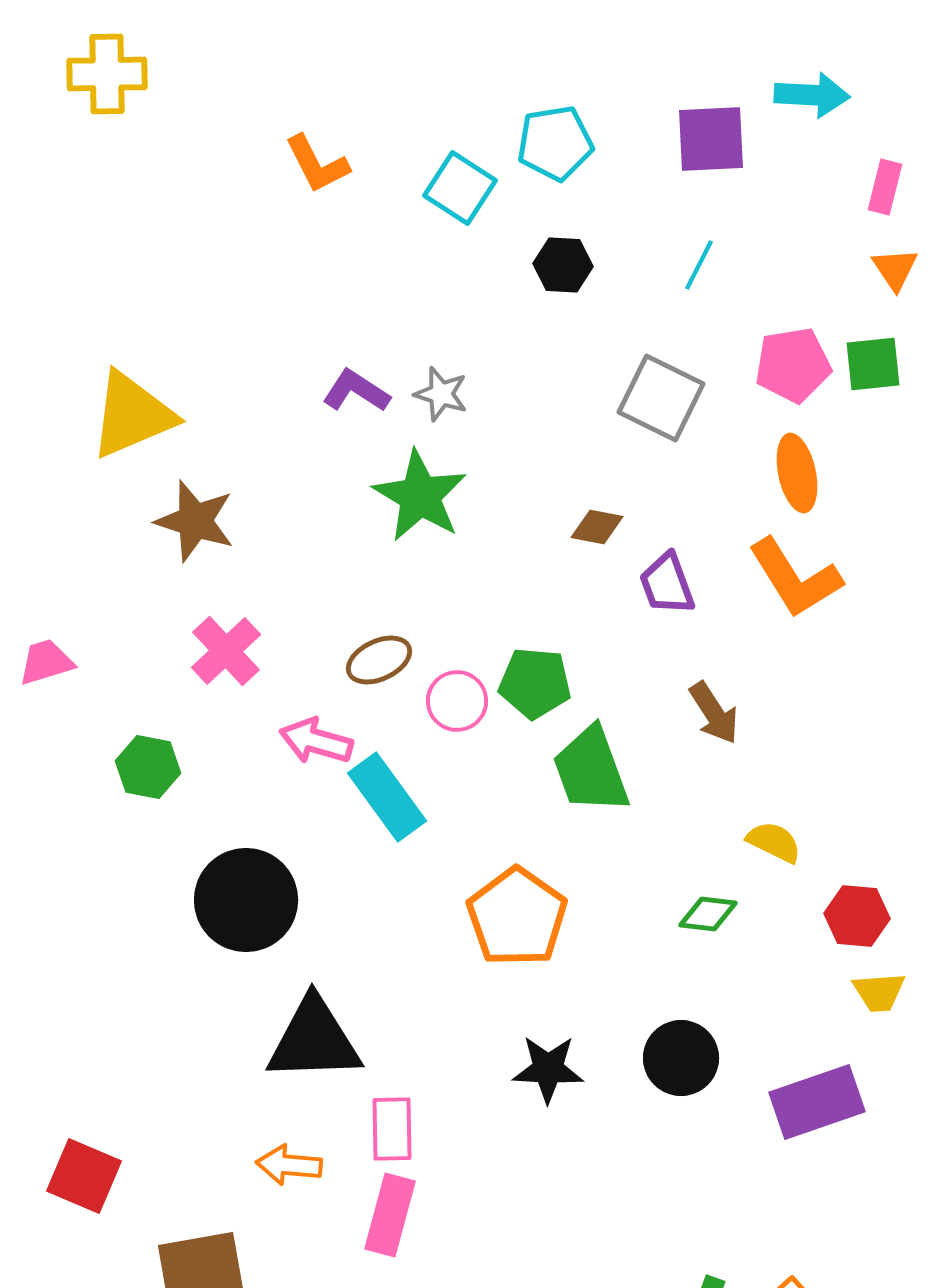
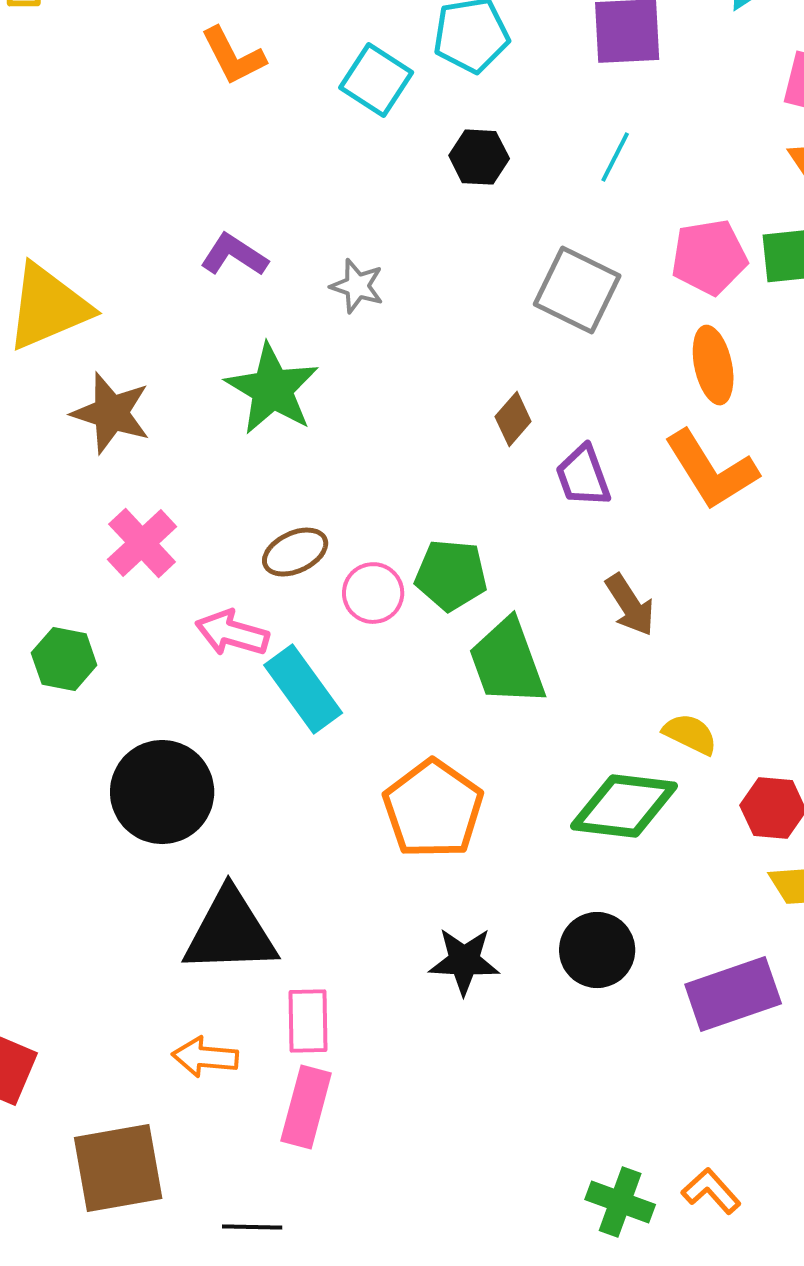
purple L-shape: (356, 391) -> (234, 255), moved
green star: (420, 496) -> (272, 389), moved
brown diamond: (597, 527) -> (513, 419), turned -60
green diamond: (708, 914) -> (624, 806), size x1.8

